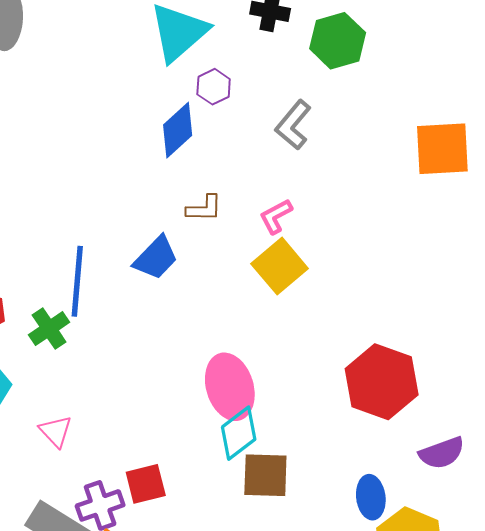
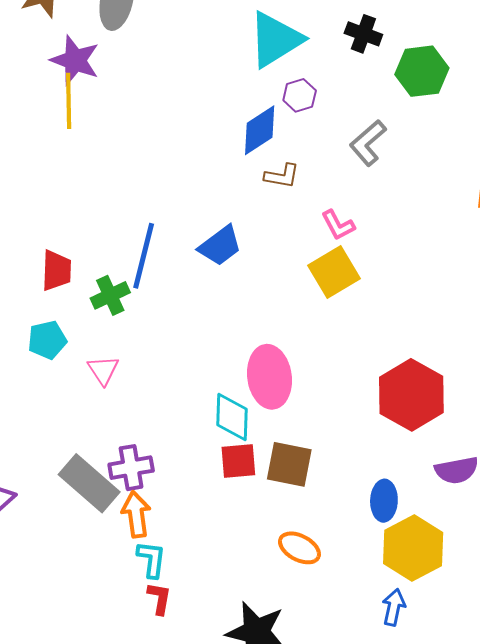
brown L-shape: (204, 208) -> (282, 176), moved
pink L-shape: (276, 216) -> (338, 225), turned -99
pink triangle: (56, 431) -> (103, 370), moved
cyan diamond: (239, 433) -> (232, 417), moved, turned -60
red square: (146, 484) -> (238, 461), moved

